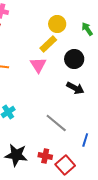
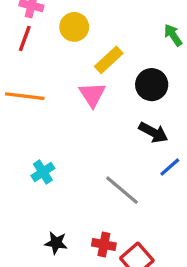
yellow circle: (57, 24) -> (74, 27), moved
blue line: (85, 140) -> (170, 167), moved, turned 32
black star: (16, 155) -> (56, 243), size x0.6

